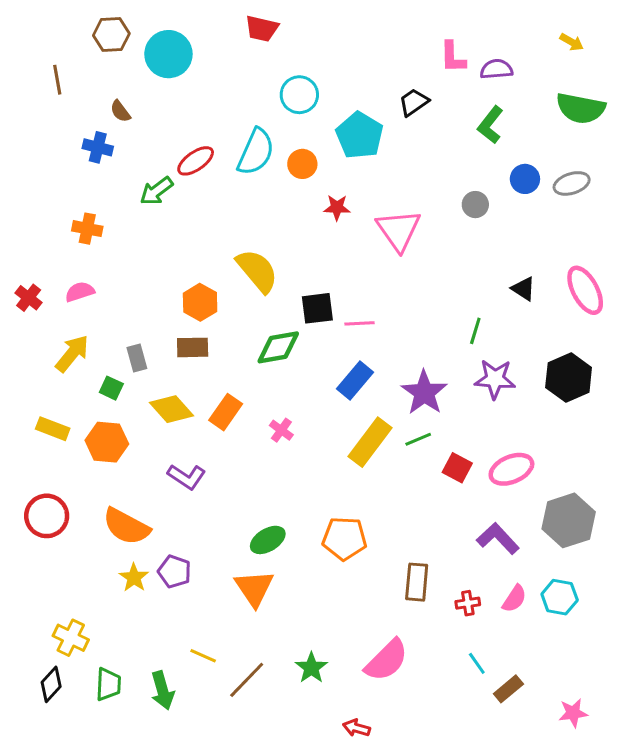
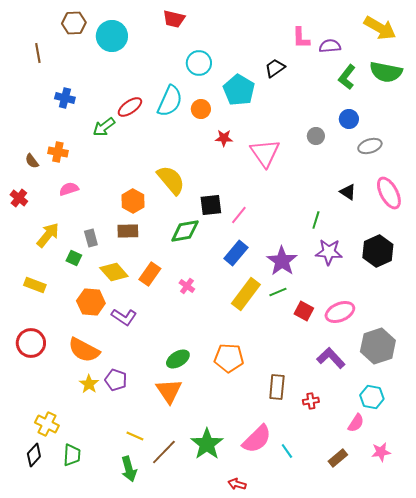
yellow arrow: (572, 42) -> (380, 28), size x2.0
brown semicircle: (120, 111) -> (32, 161), moved
green L-shape: (490, 125) -> (347, 77), moved
gray ellipse: (572, 183) -> (370, 146), moved
pink semicircle: (80, 292) -> (69, 189), moved
pink line: (360, 323) -> (239, 215), turned -48
orange hexagon: (107, 442) -> (91, 302), moved
pink semicircle: (514, 599) -> (356, 423), moved
cyan line: (477, 663) -> (287, 451), moved
green star: (311, 668) -> (207, 444), size x1.5
green arrow: (162, 690) -> (129, 469), moved
pink star: (573, 713) -> (381, 452), moved

